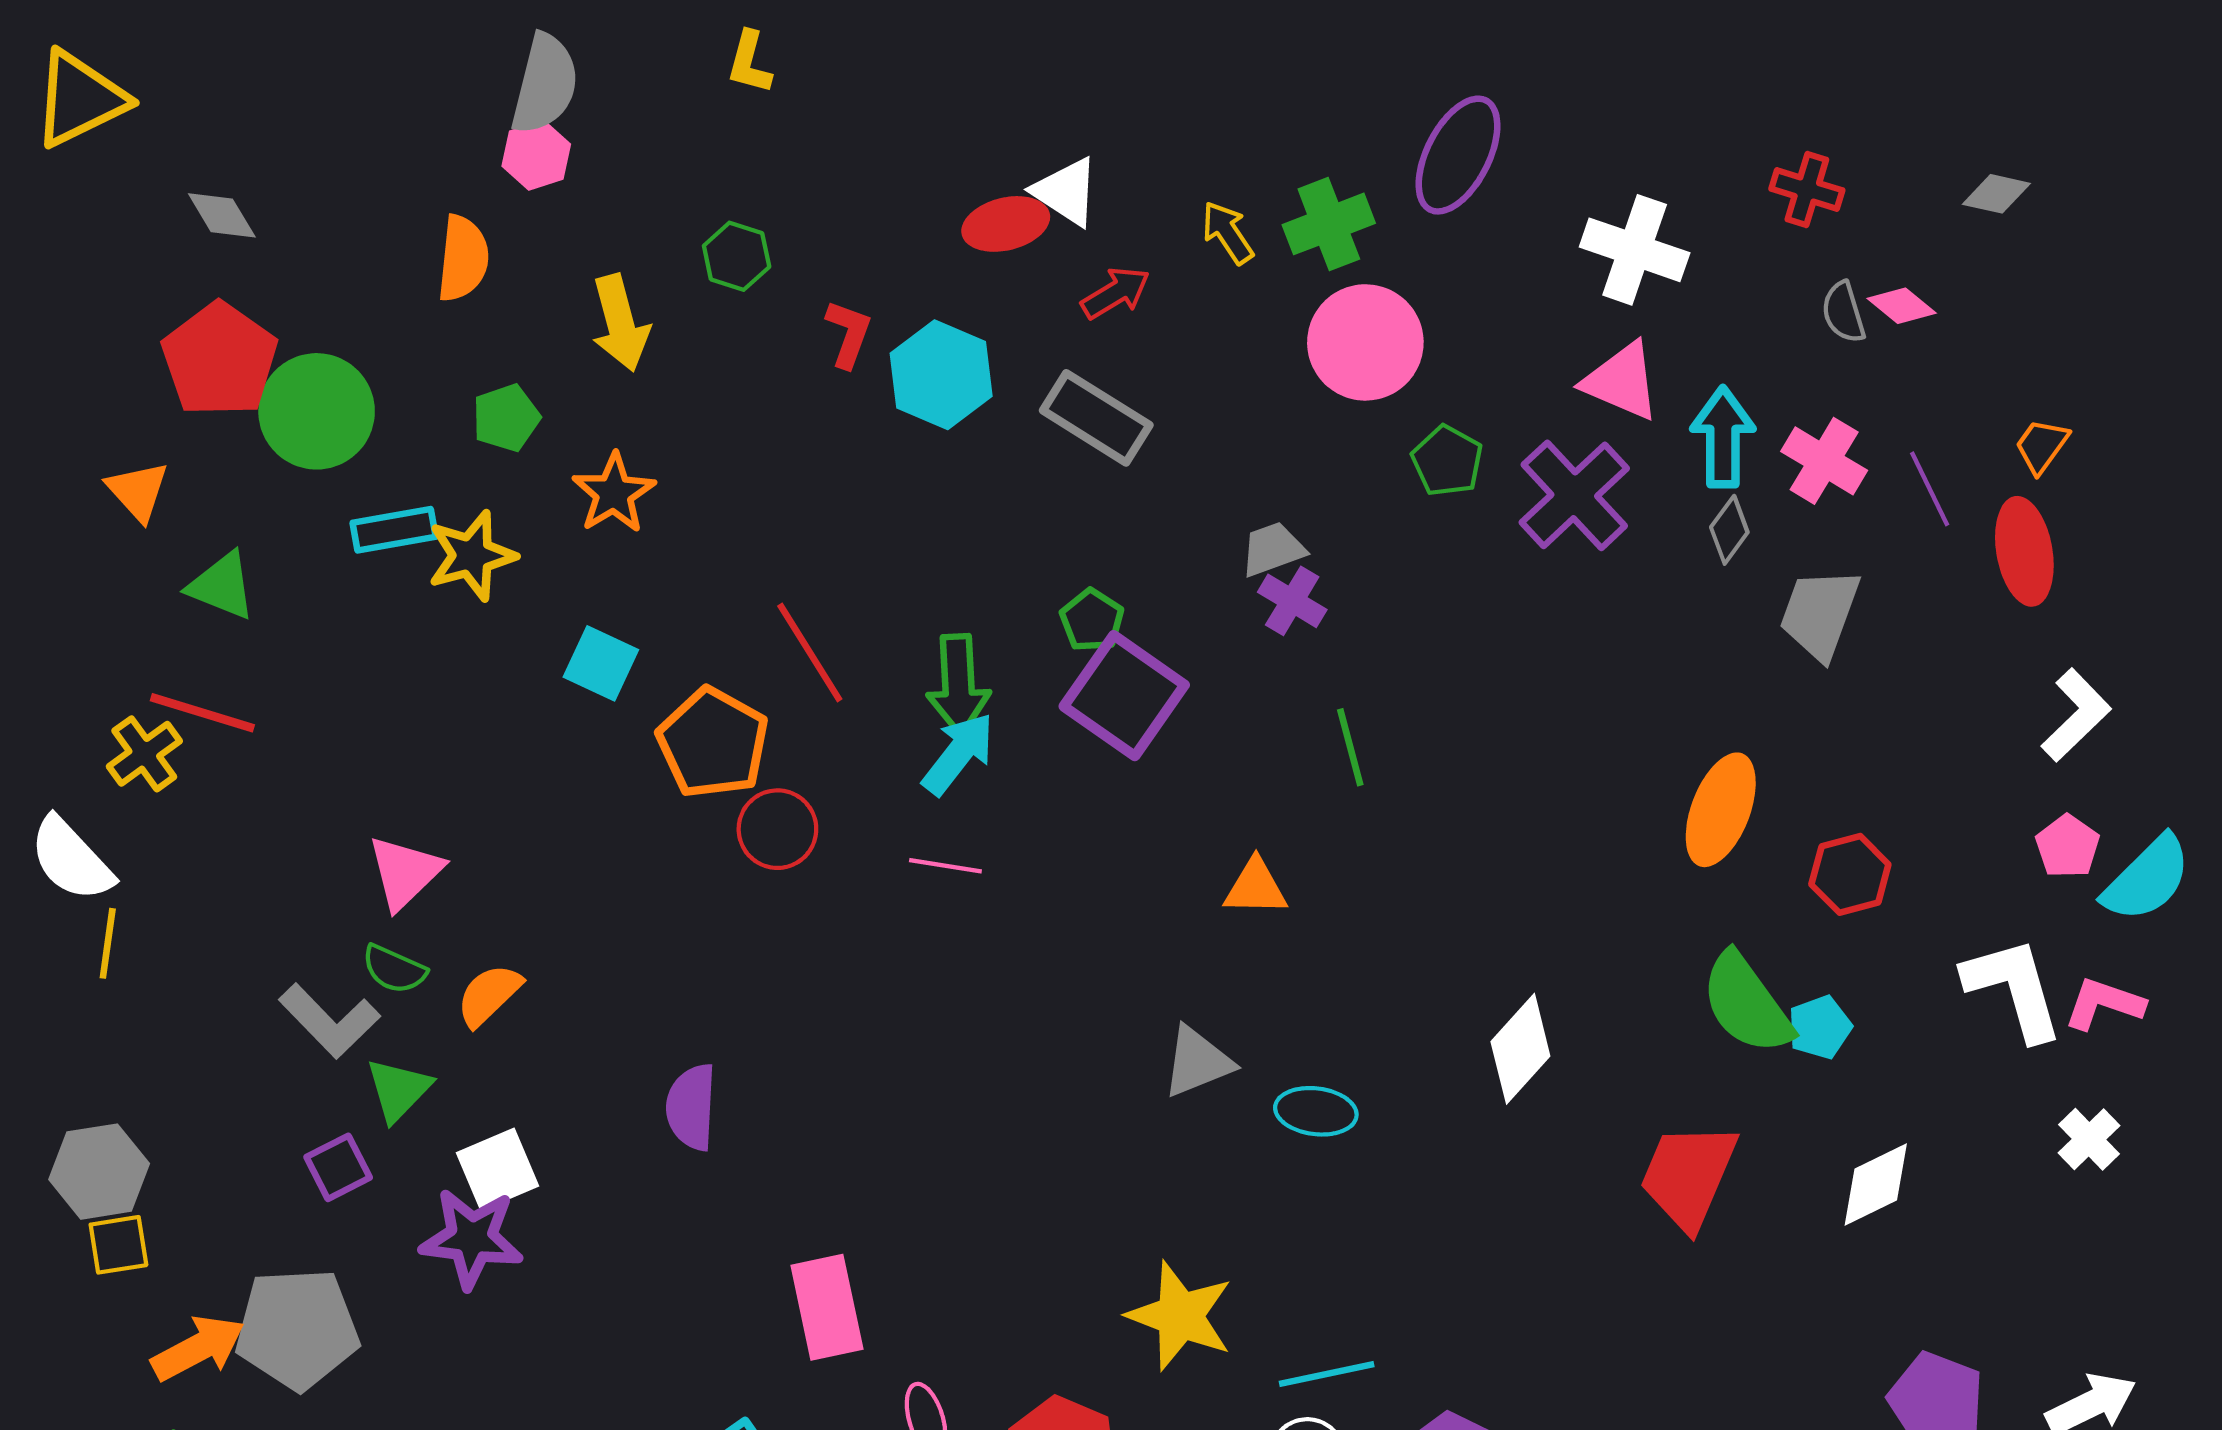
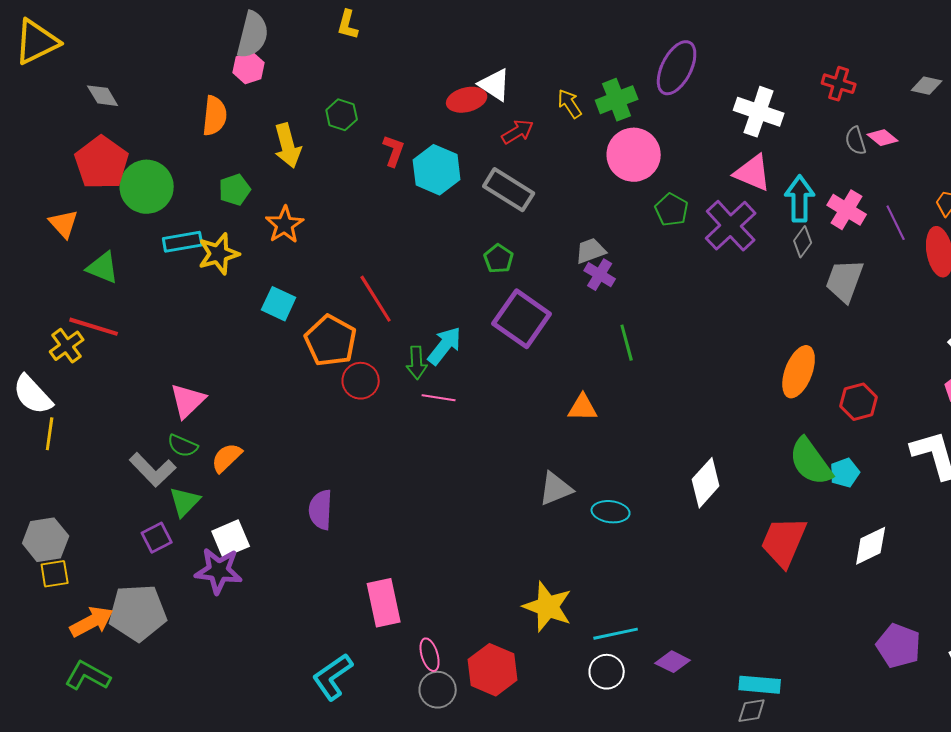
green pentagon: (1092, 620) -> (499, 259), moved
green arrow: (958, 685) -> (417, 363), moved, size x0.7

